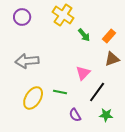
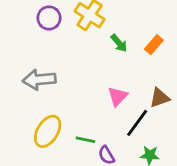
purple circle: (22, 17) -> (49, 18), moved
brown triangle: (112, 59) -> (160, 98), moved
green line: (60, 92) -> (85, 140), moved

